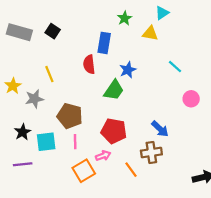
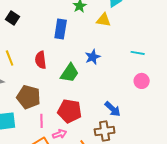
red semicircle: (89, 64) -> (41, 60), moved
cyan line: (175, 67) -> (138, 53), moved, turned -32
blue star: (128, 70) -> (93, 57), moved
pink line: (75, 142) -> (42, 121), moved

